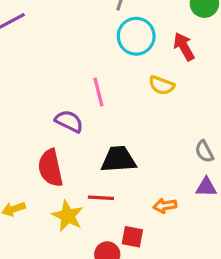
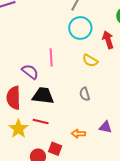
gray semicircle: (204, 151) -> (85, 94), moved
black trapezoid: (118, 159) -> (43, 96), moved

